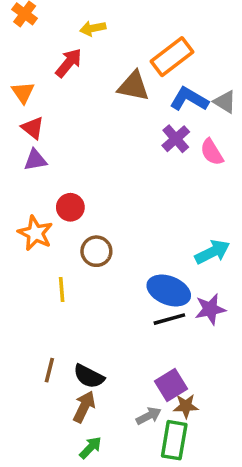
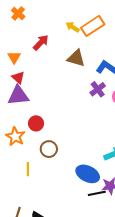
yellow arrow: (93, 28) -> (73, 27), moved, turned 40
orange rectangle: (172, 57) -> (93, 26), moved
purple triangle: (35, 160) -> (18, 96), size x1.6
black line: (169, 319) -> (97, 193), moved

